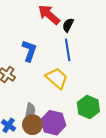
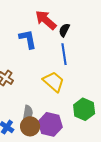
blue L-shape: (29, 51) -> (28, 39), moved, turned -30

